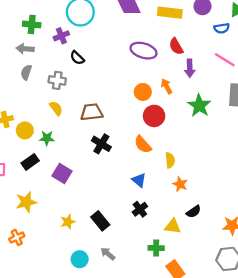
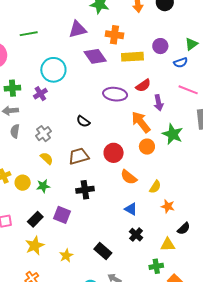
red semicircle: (176, 46) -> (143, 86), turned -84
black semicircle: (77, 58) -> (83, 121), moved
gray cross: (57, 80) -> (43, 134), turned -35
orange arrow: (167, 86) -> (141, 122), size x1.6
orange circle: (143, 92) -> (147, 147), moved
red circle: (154, 116) -> (114, 153), moved
black cross: (101, 144) -> (85, 190), moved, turned -30
yellow semicircle: (170, 160) -> (155, 187), turned 48
black rectangle: (30, 162) -> (35, 219), moved
yellow star: (68, 222) -> (66, 256), moved

